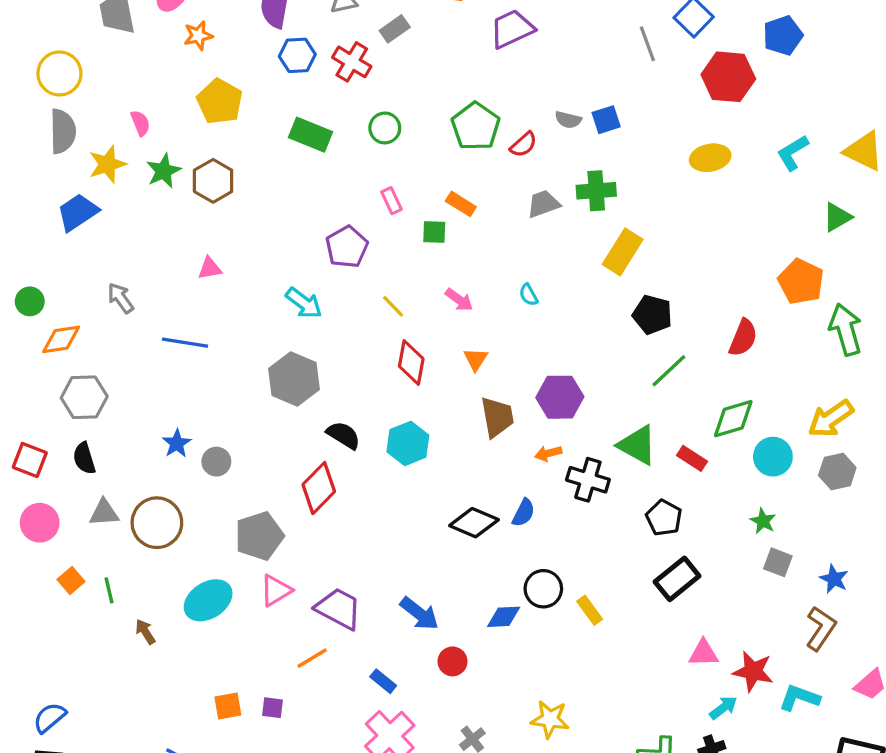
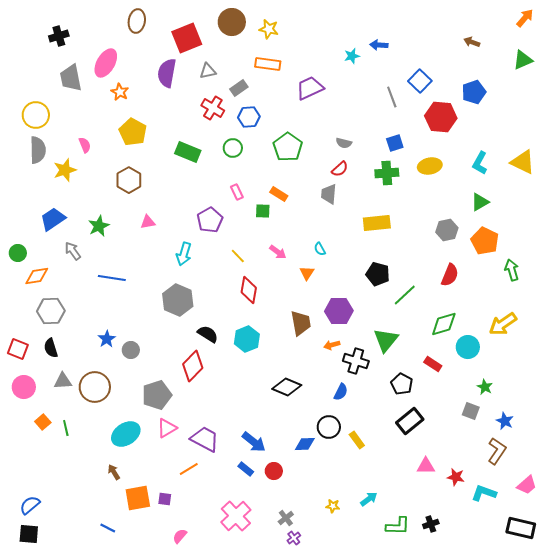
orange star: (198, 35) -> (120, 92), turned -30
blue hexagon: (297, 55) -> (249, 117), moved
blue square: (606, 120) -> (395, 143), moved
red semicircle: (524, 144) -> (340, 169), moved
cyan L-shape: (793, 153) -> (480, 163), turned -30
green star: (164, 171) -> (99, 226), moved
green cross: (596, 191) -> (387, 173), moved
gray trapezoid: (543, 204) -> (329, 194), turned -65
blue trapezoid: (78, 212) -> (53, 219), moved
green triangle: (837, 217) -> (480, 202), moved
yellow rectangle: (623, 252) -> (377, 223), turned 52
pink triangle: (210, 268) -> (148, 222), moved
cyan arrow: (304, 303) -> (184, 254), turned 70
black pentagon: (652, 315) -> (378, 274), moved
green arrow: (846, 329) -> (512, 270), size x0.7
orange triangle: (476, 359) -> (307, 273), moved
green triangle: (637, 445) -> (386, 340), turned 40
red rectangle: (692, 458) -> (433, 364), moved
gray hexagon: (837, 471) -> (447, 230), moved
blue semicircle: (524, 513) -> (341, 392), moved
green star: (763, 521) -> (485, 387), moved
brown arrow: (145, 632) -> (114, 472), moved
red star: (753, 671) -> (456, 477), size x0.7
blue rectangle: (383, 681) -> (246, 469), moved
orange square: (228, 706) -> (138, 498), size x1.5
cyan arrow: (723, 708) -> (369, 499), moved
yellow star: (550, 719) -> (333, 506), size x0.6

